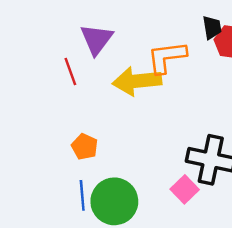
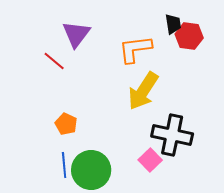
red line: (70, 72) -> (54, 61), turned -30
yellow arrow: (137, 81) -> (143, 91), moved, turned -51

